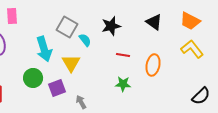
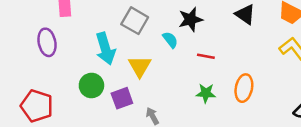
cyan semicircle: (85, 40) -> (170, 40), moved
orange ellipse: (153, 65) -> (244, 88), moved

